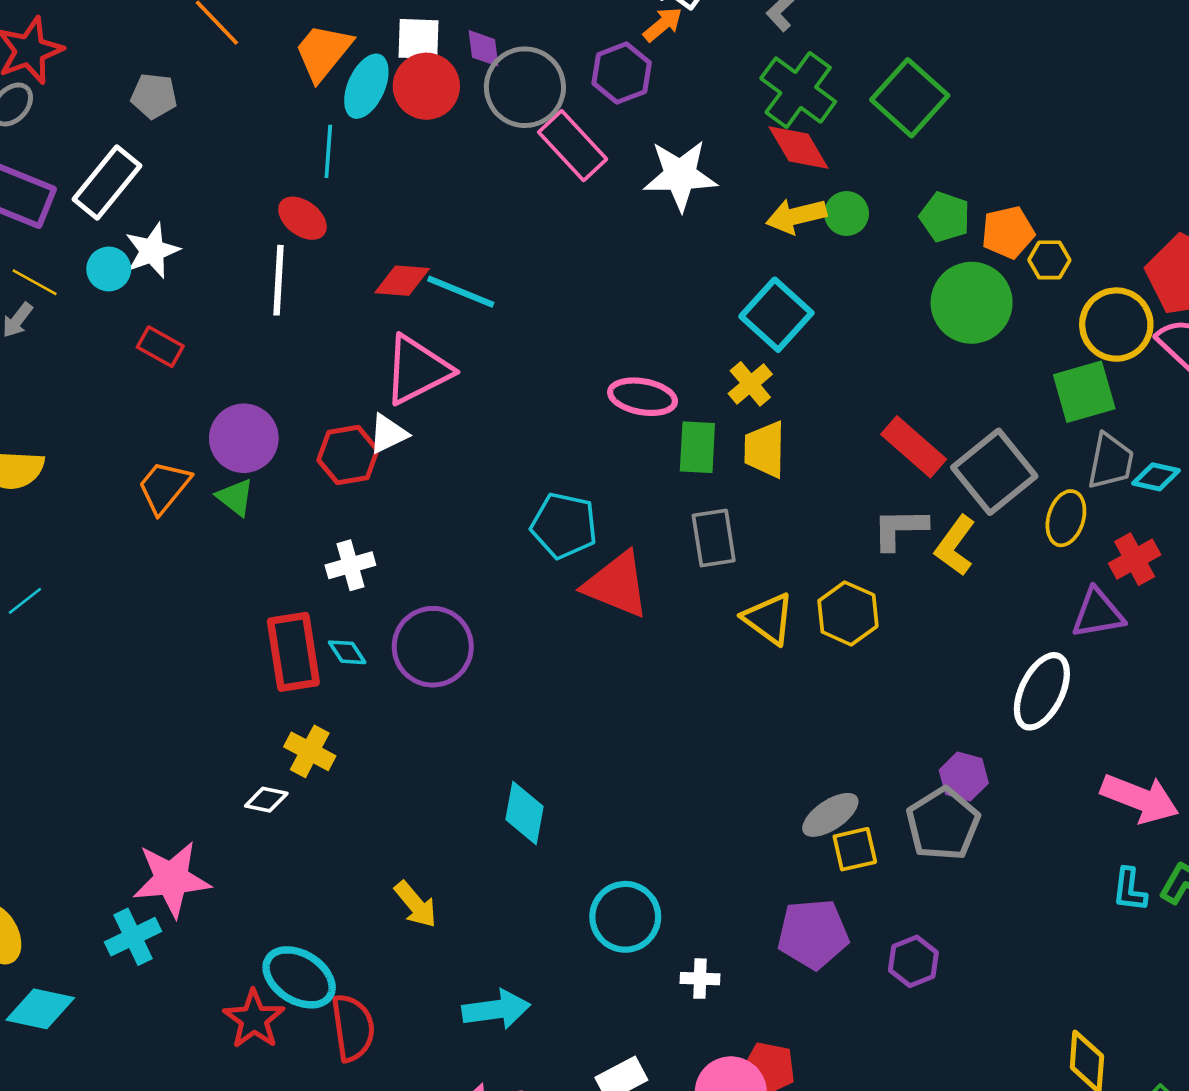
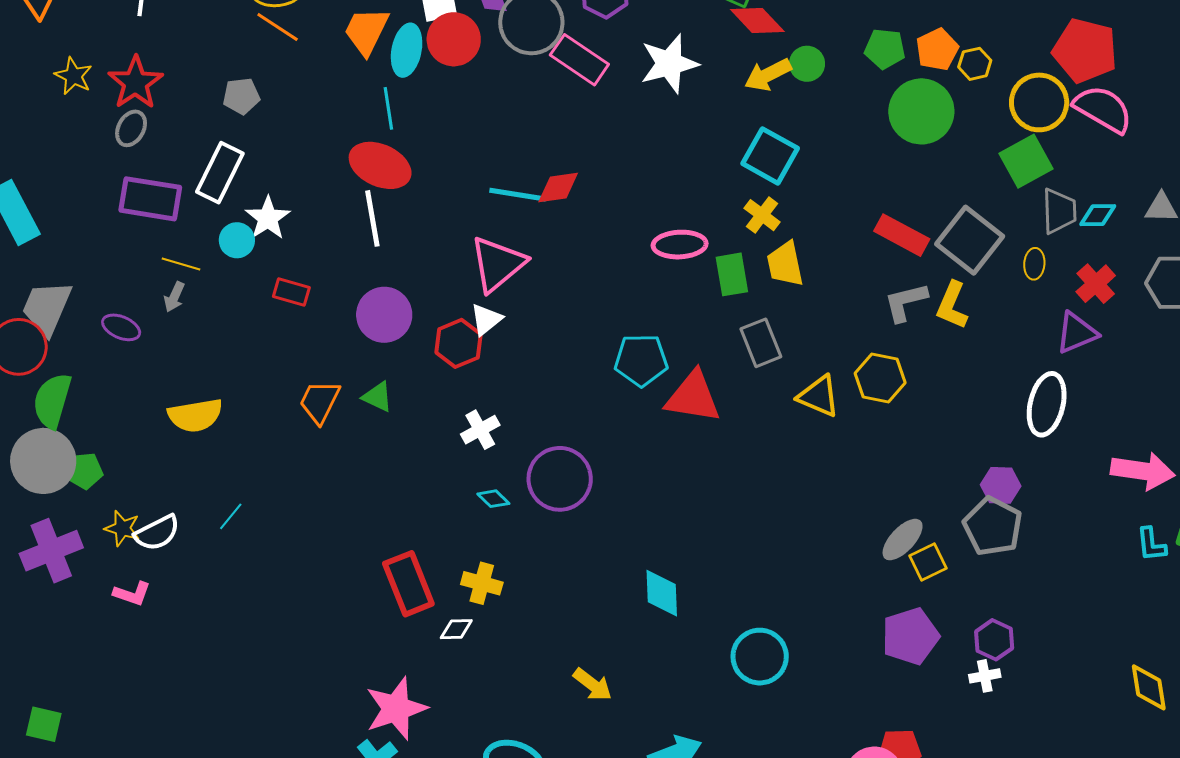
red ellipse: (302, 218) -> (380, 165), size x1.5
red diamond: (402, 281) -> (558, 188), moved
purple circle: (244, 438) -> (384, 315), moved
yellow ellipse: (1066, 518) -> (1034, 264), size x0.7
red rectangle: (293, 652) -> (408, 584), moved
white cross: (700, 979) -> (985, 676), moved

